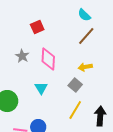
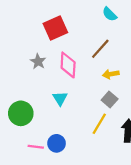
red square: (37, 27) -> (55, 28), size x1.5
brown line: (86, 36) -> (100, 49), moved
gray square: (75, 85) -> (110, 100), moved

